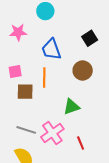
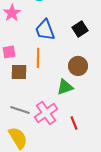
pink star: (18, 32) -> (12, 13), turned -30
black square: (90, 38) -> (80, 29), moved
brown circle: (83, 70) -> (78, 66), moved

